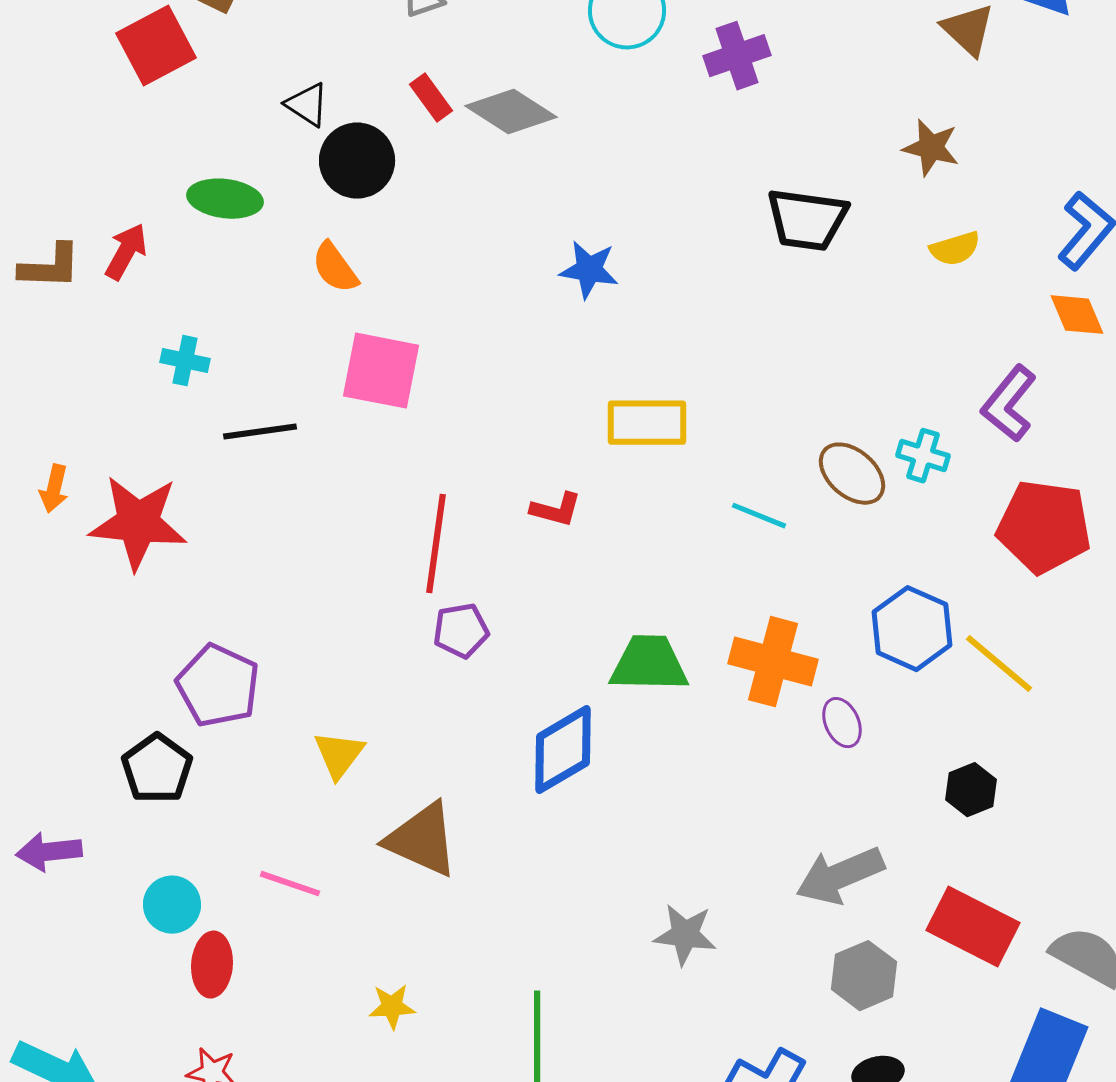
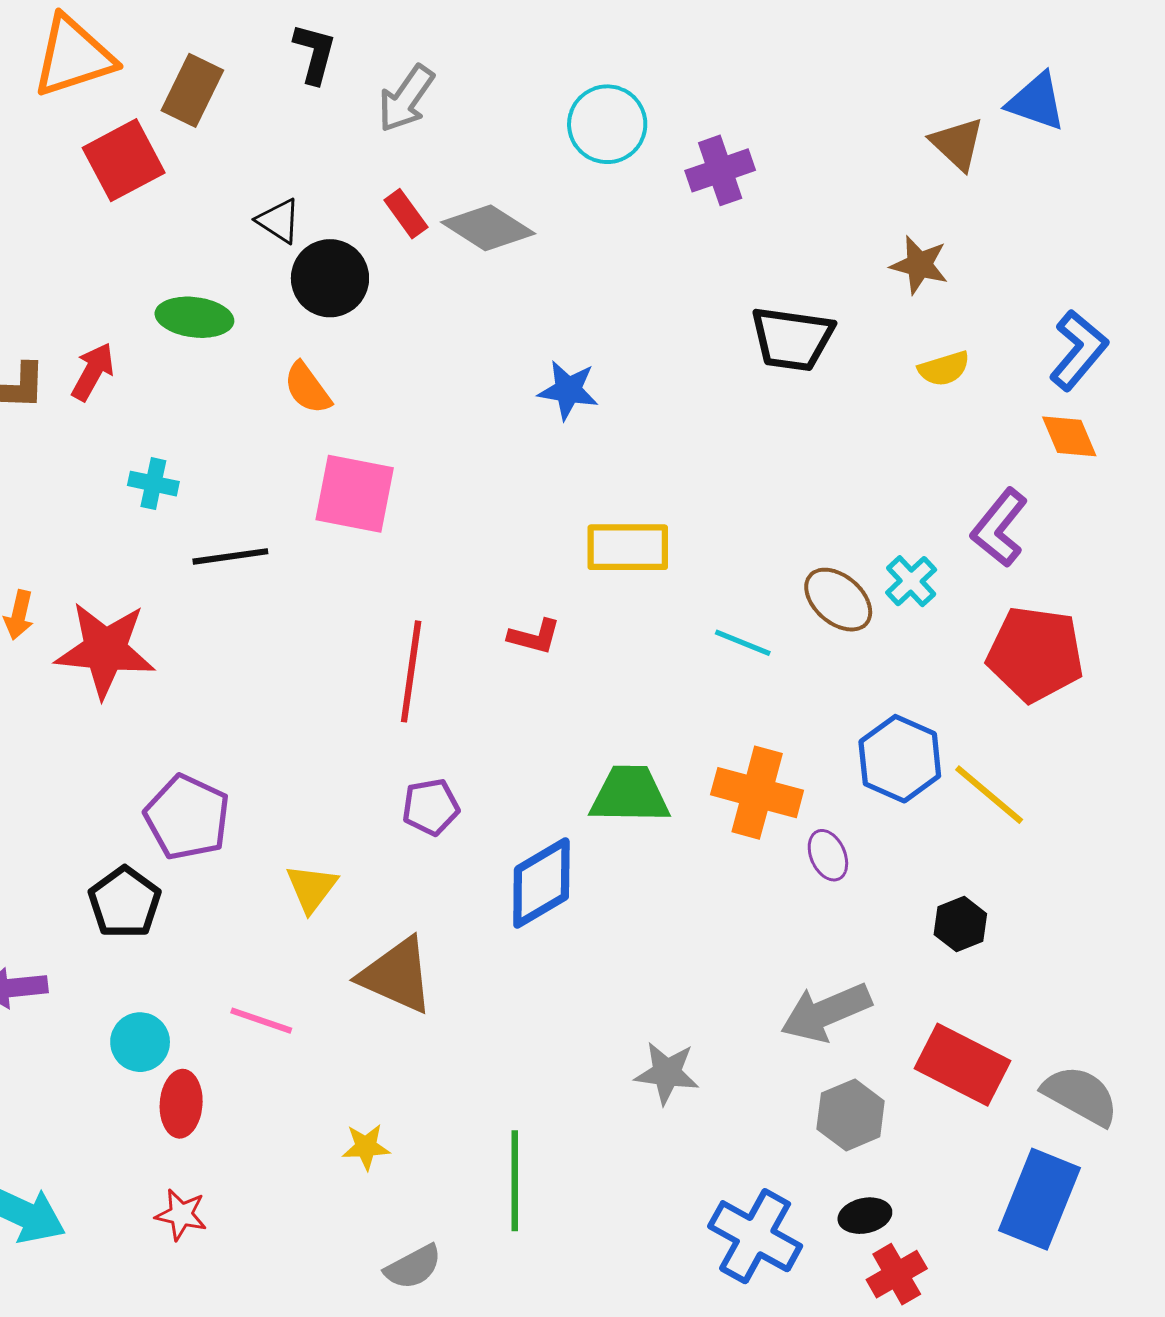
cyan cross: (923, 456) -> (911, 581), turned 30
purple pentagon: (461, 631) -> (431, 807), moved

